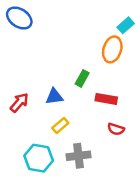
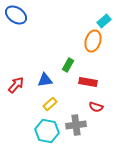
gray cross: (78, 156) -> (76, 125), moved
cyan hexagon: (39, 158) -> (47, 131), moved

